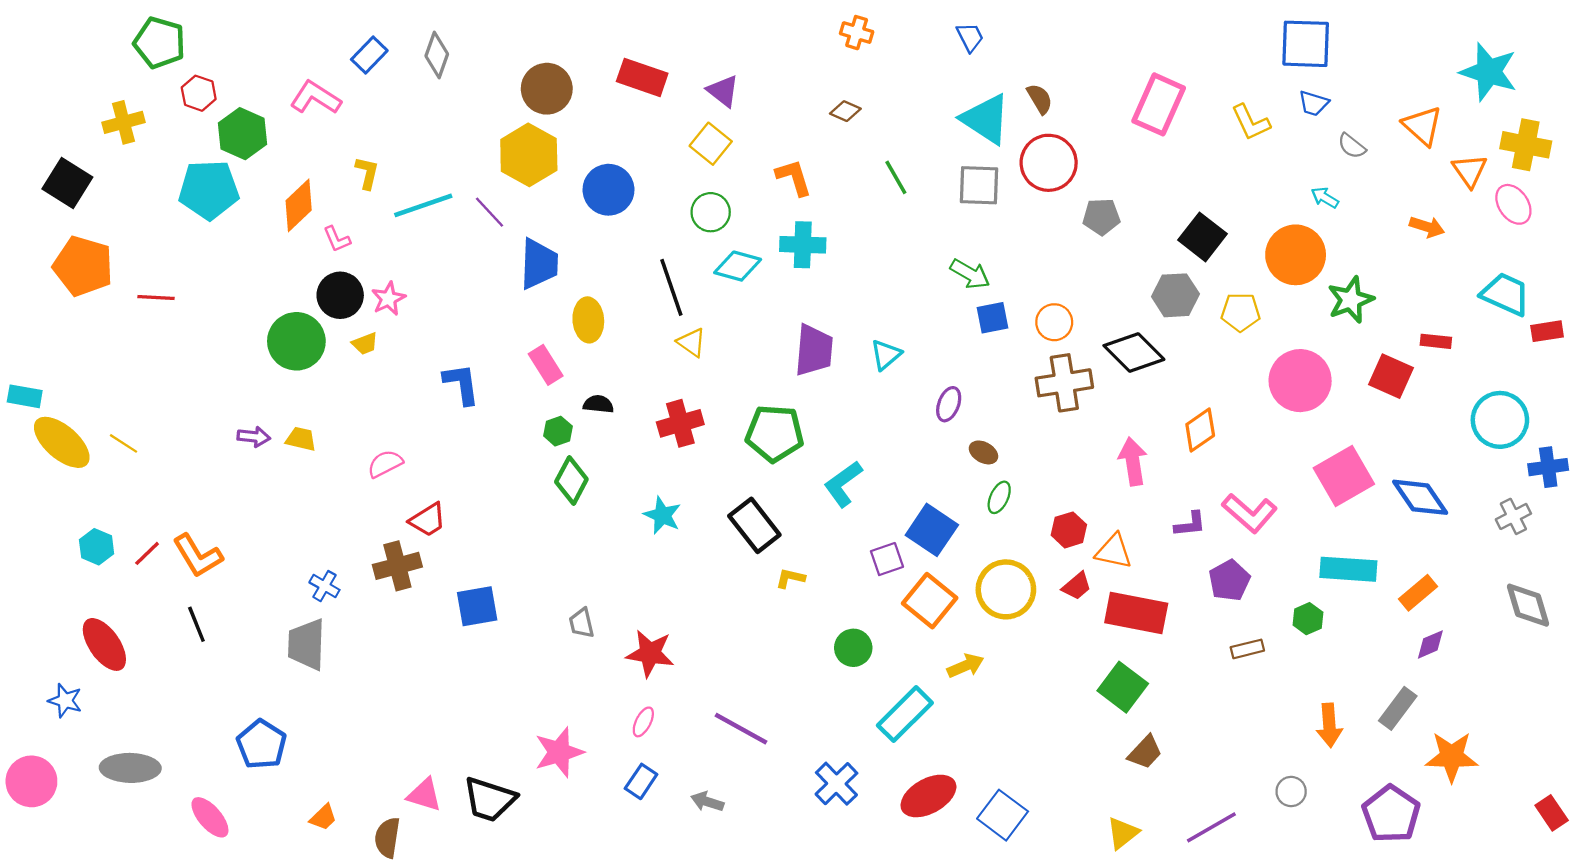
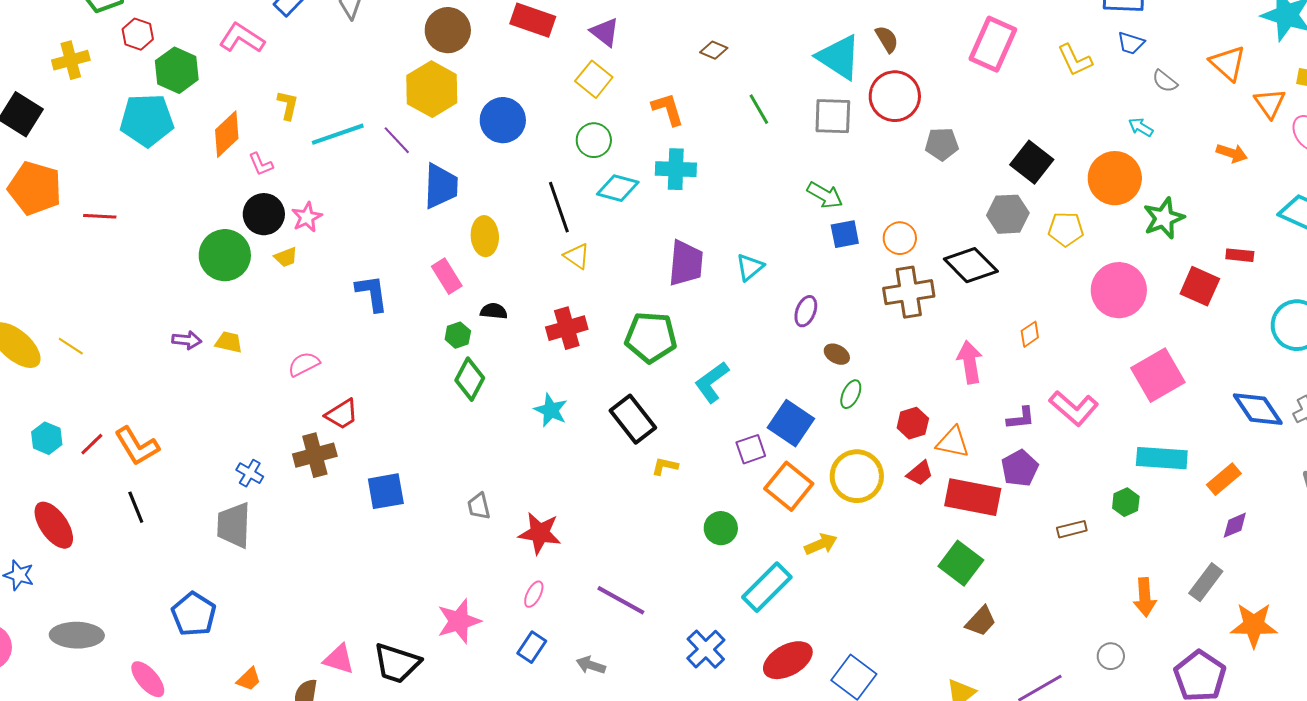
orange diamond: (1200, 430) -> (1030, 334), size x0.7
blue diamond: (1420, 497) -> (1258, 409), moved
purple pentagon: (1229, 580) -> (1020, 468), moved

